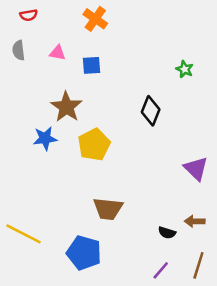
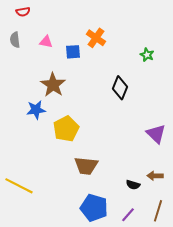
orange cross: (95, 19) -> (96, 38), moved
yellow pentagon: (94, 145) -> (66, 129), moved
blue pentagon: (84, 253) -> (94, 208), moved

